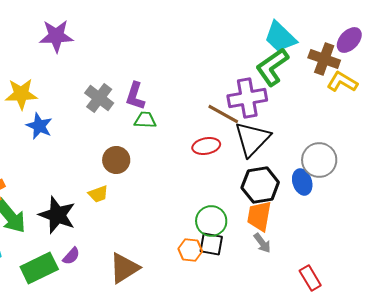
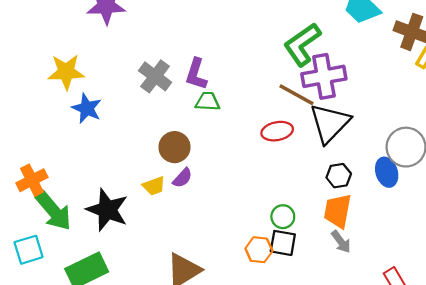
green L-shape: (272, 67) -> (302, 44), moved
black hexagon: (260, 185) -> (339, 176), size x0.6
green circle: (211, 221) -> (283, 217), size x0.7
purple semicircle: (71, 256) -> (182, 178), moved

